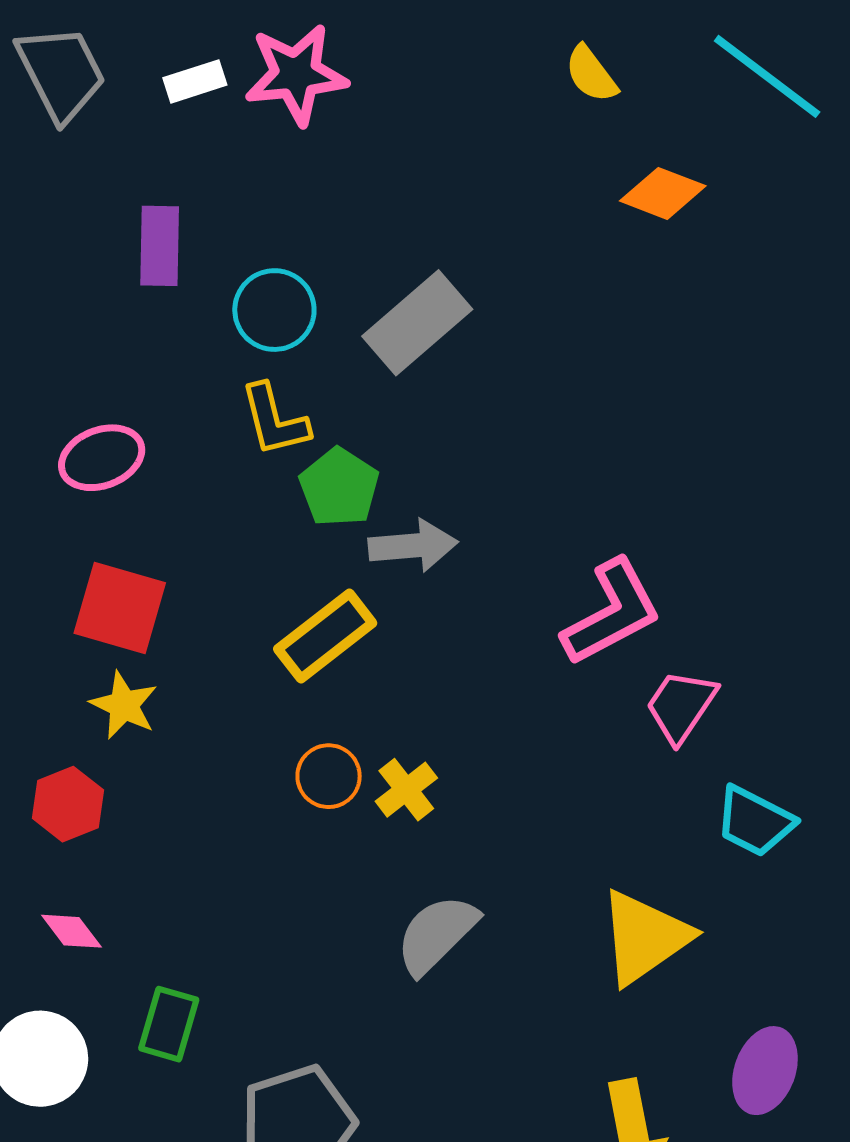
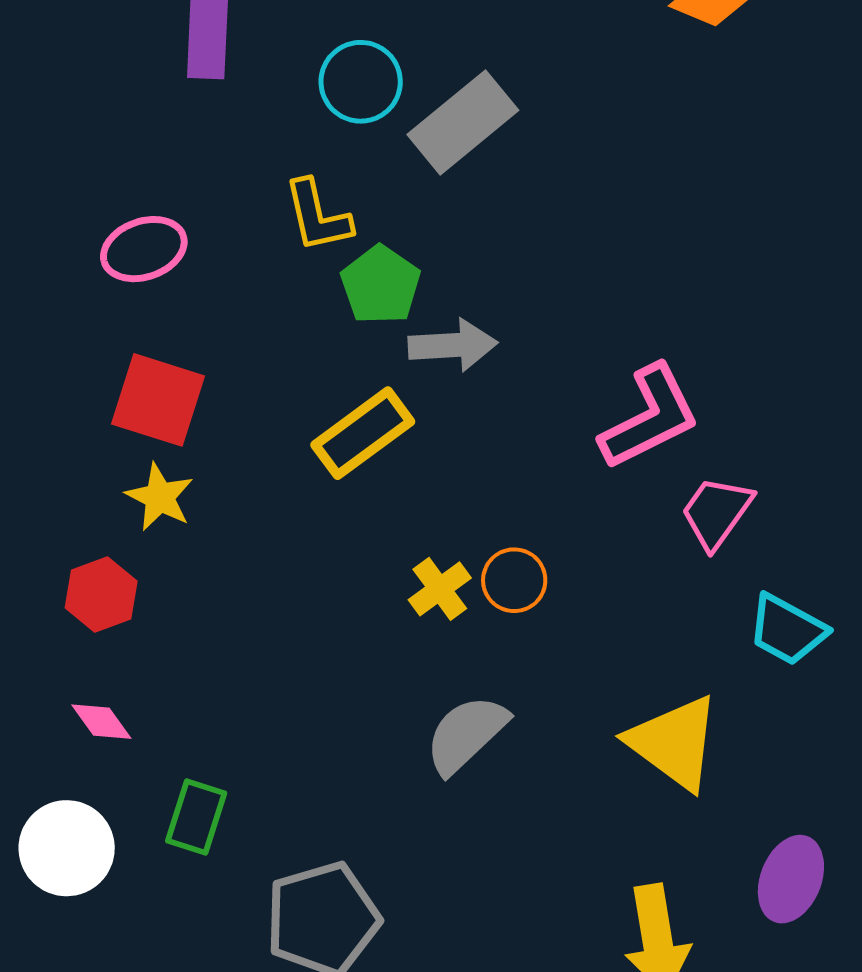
cyan circle: (274, 310) -> (361, 82), moved
orange circle: (329, 776) -> (514, 580), moved
yellow triangle: (644, 937) -> (674, 743), turned -50

